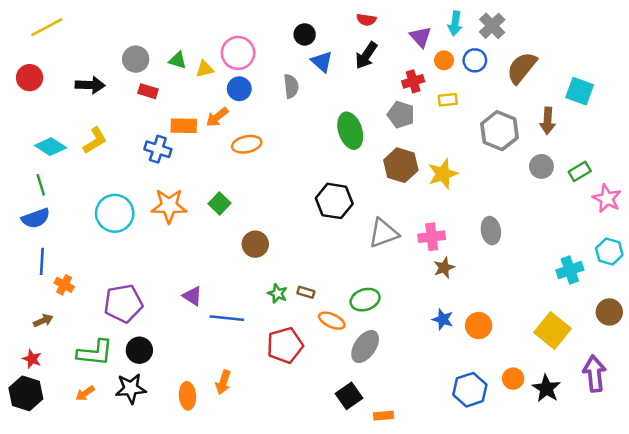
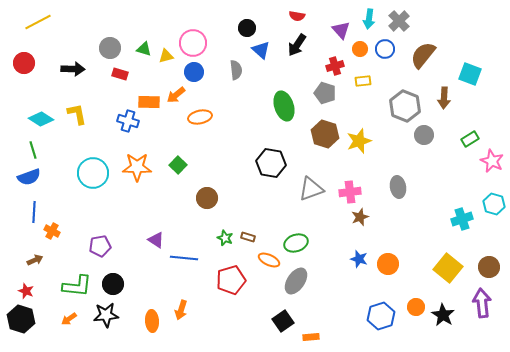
yellow L-shape: (95, 141) -> (77, 114), turned -70
gray circle: (541, 166) -> (424, 135), moved
purple pentagon: (123, 303) -> (100, 246), size x0.7
brown circle: (609, 312) -> (489, 267), moved

